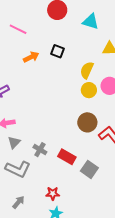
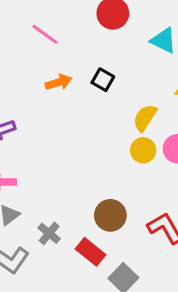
brown circle: (87, 122) -> (110, 215), moved

